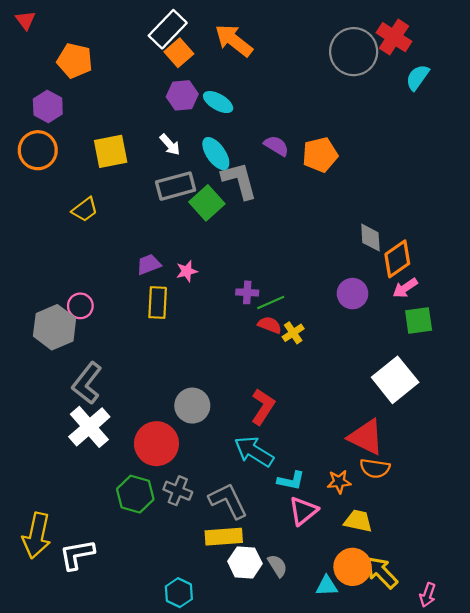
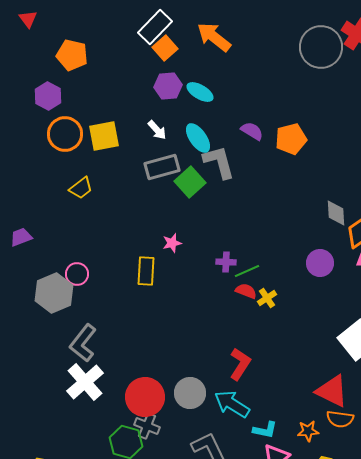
orange circle: (38, 150) -> (65, 134), moved
purple trapezoid: (149, 264) -> (21, 237), moved
gray circle: (192, 406) -> (190, 393), moved
gray cross: (178, 491) -> (147, 426), moved

